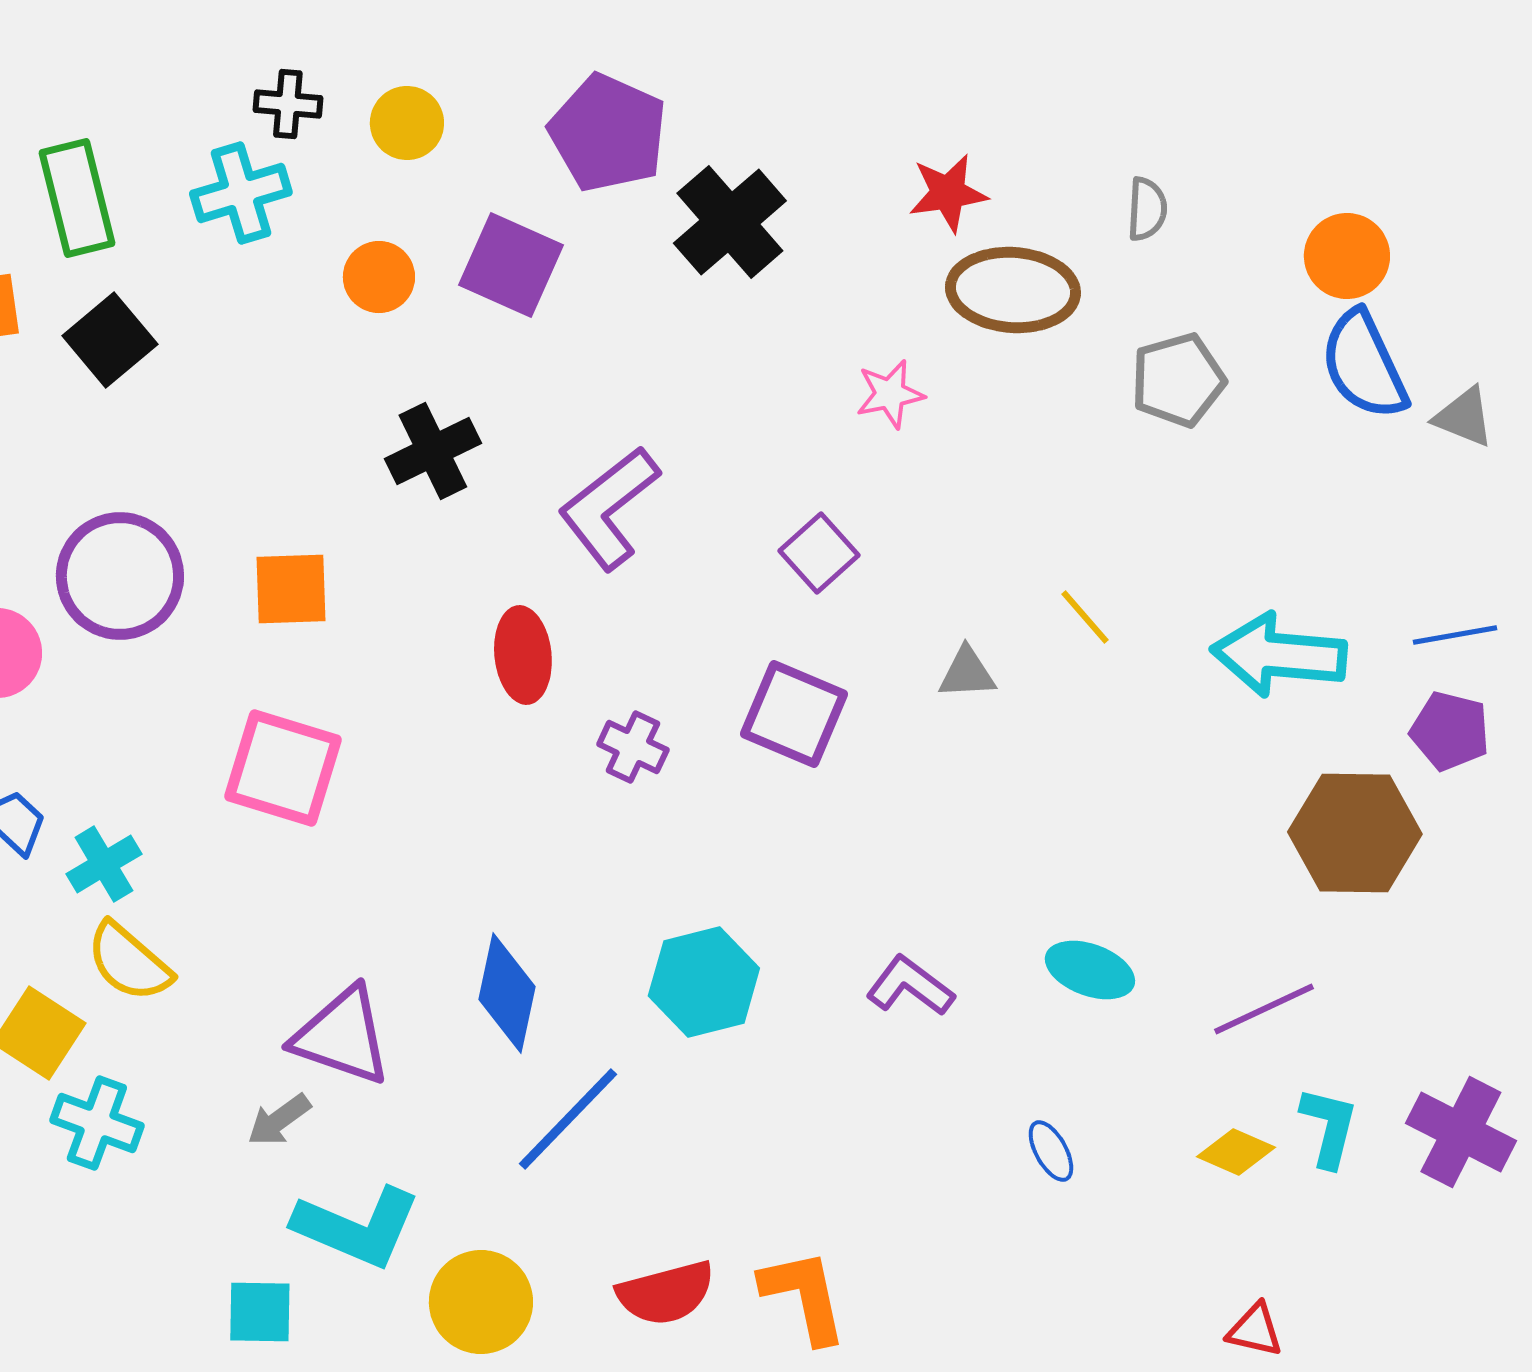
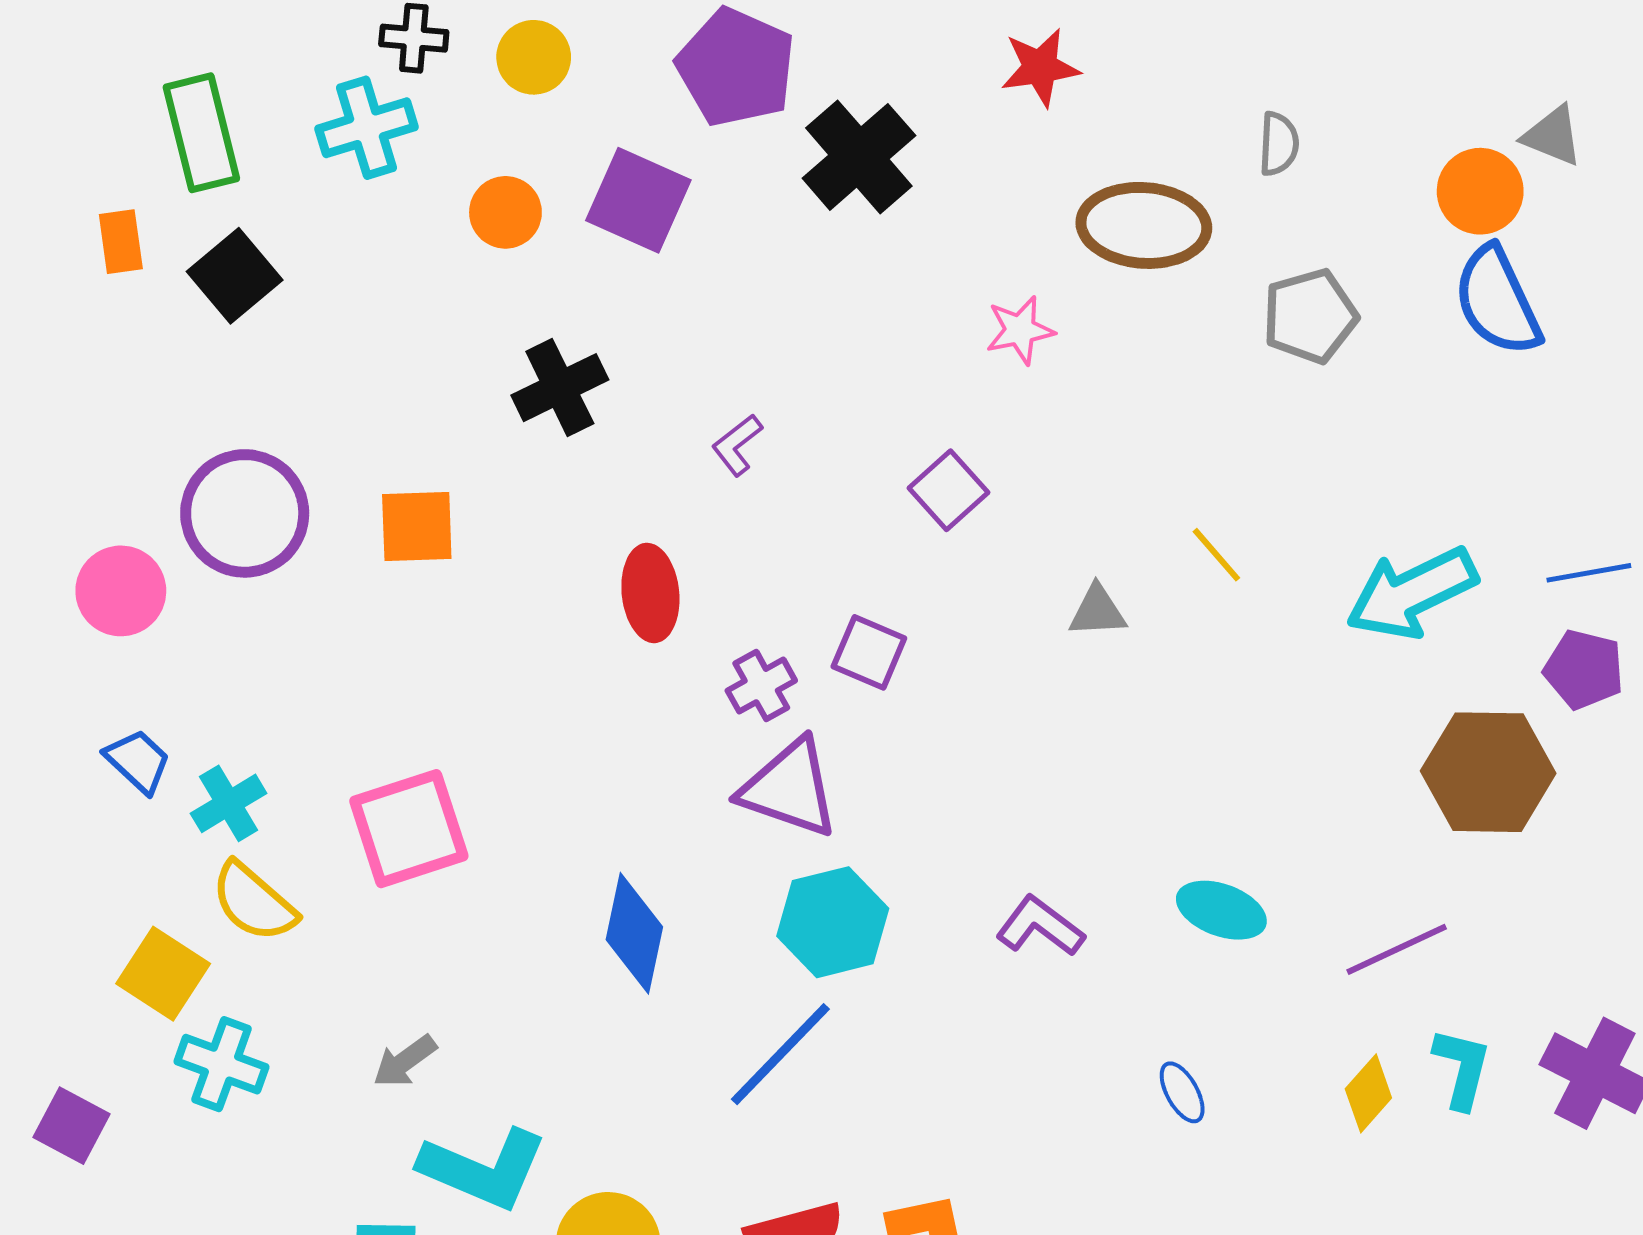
red star: (948, 193) -> (1040, 67), moved
gray triangle: (1464, 417) -> (1553, 136), moved
purple L-shape: (609, 508) -> (737, 445), size x0.5
cyan arrow: (1279, 655) -> (1412, 593), turned -31
purple square: (794, 714) -> (869, 652), moved, size x0.7
purple cross: (633, 747) -> (761, 686), turned 36
pink square: (283, 768) -> (409, 829), moved, turned -35
purple triangle: (342, 1036) -> (789, 788), moved
blue line: (568, 1119) -> (780, 1054), moved
yellow diamond: (1236, 1152) -> (1368, 1093), turned -72

